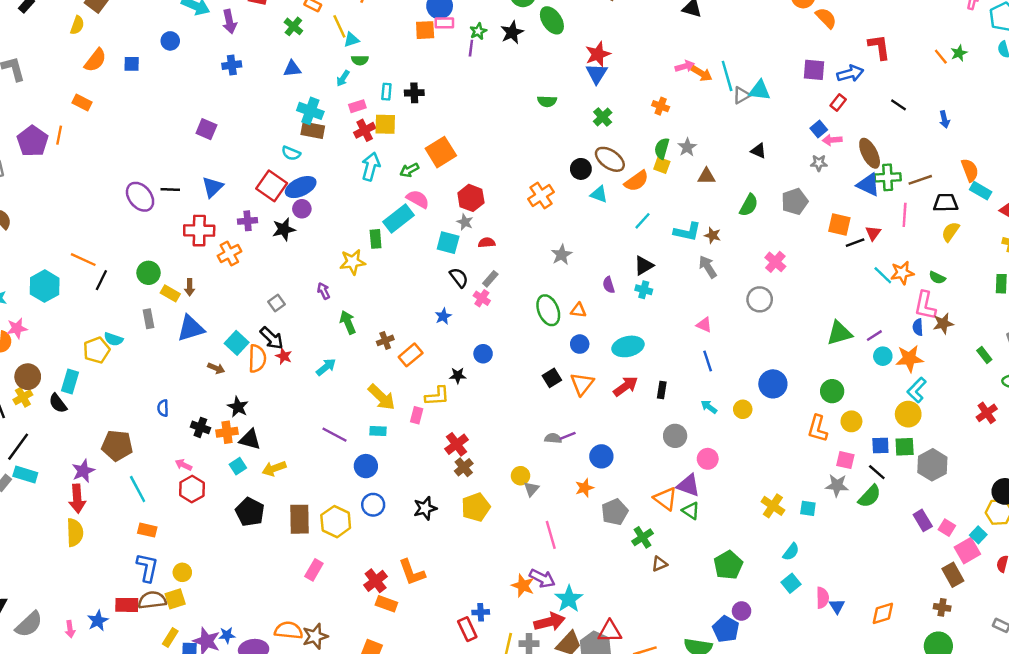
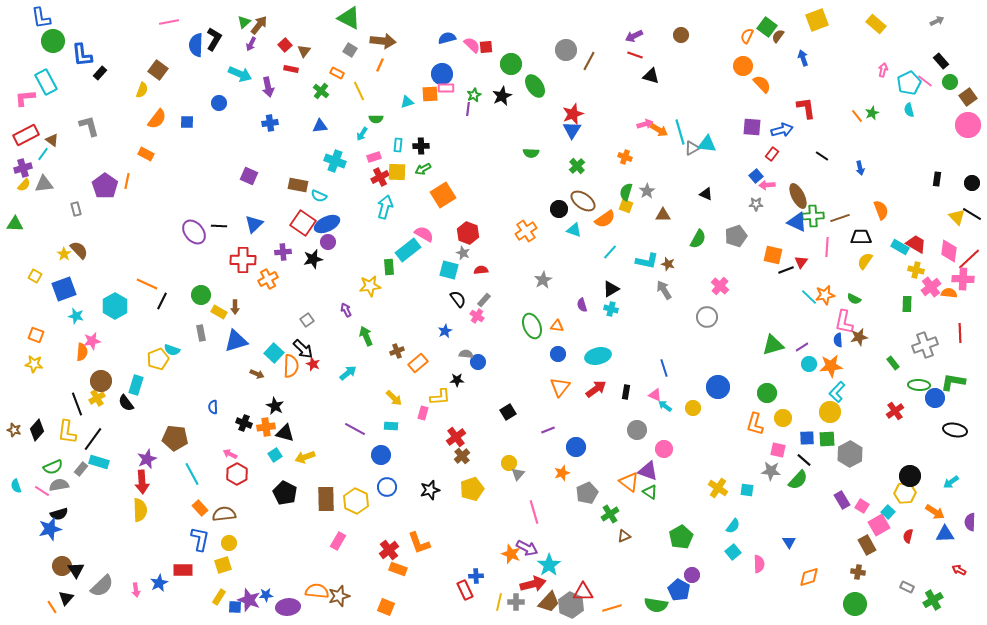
cyan triangle: (351, 40) -> (407, 102), moved
brown rectangle: (313, 130) -> (298, 185), moved
green arrow: (409, 170) -> (423, 169), moved
cyan rectangle: (981, 191) -> (900, 247), moved
pink triangle: (704, 325) -> (655, 395), moved
black square: (552, 378) -> (508, 412), moved
yellow arrow: (382, 397) -> (394, 398), size x0.7
gray semicircle: (553, 438) -> (466, 354), moved
orange rectangle: (147, 530) -> (200, 508), turned 35
brown semicircle: (152, 600) -> (224, 514), moved
blue triangle: (837, 606) -> (789, 542), moved

